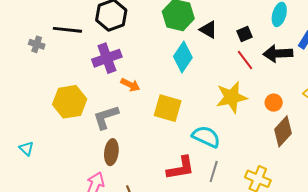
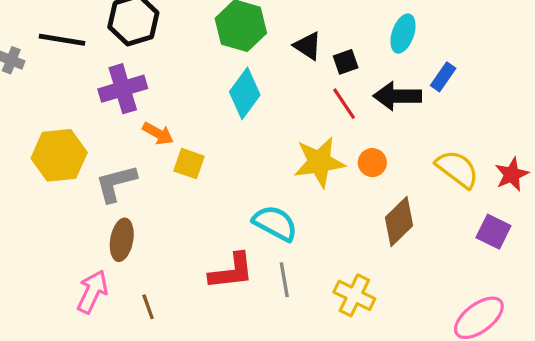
black triangle: (208, 30) -> (308, 46), moved
orange circle: (274, 103) -> (372, 163), moved
yellow square: (168, 108) -> (189, 164), moved, size x0.7
gray line: (214, 172) -> (284, 280), turned -30

